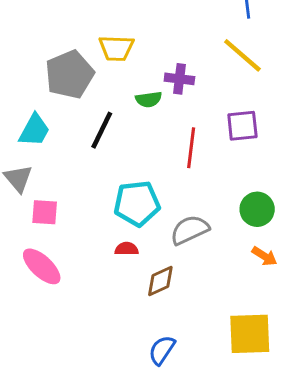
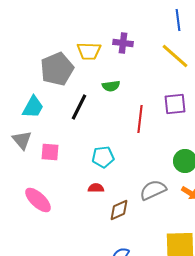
purple cross: (179, 79) -> (123, 43), moved
cyan pentagon: (137, 203) -> (103, 157), size x0.7
pink square: (45, 212) -> (50, 152), moved
gray semicircle: (190, 230) -> (153, 190), moved

